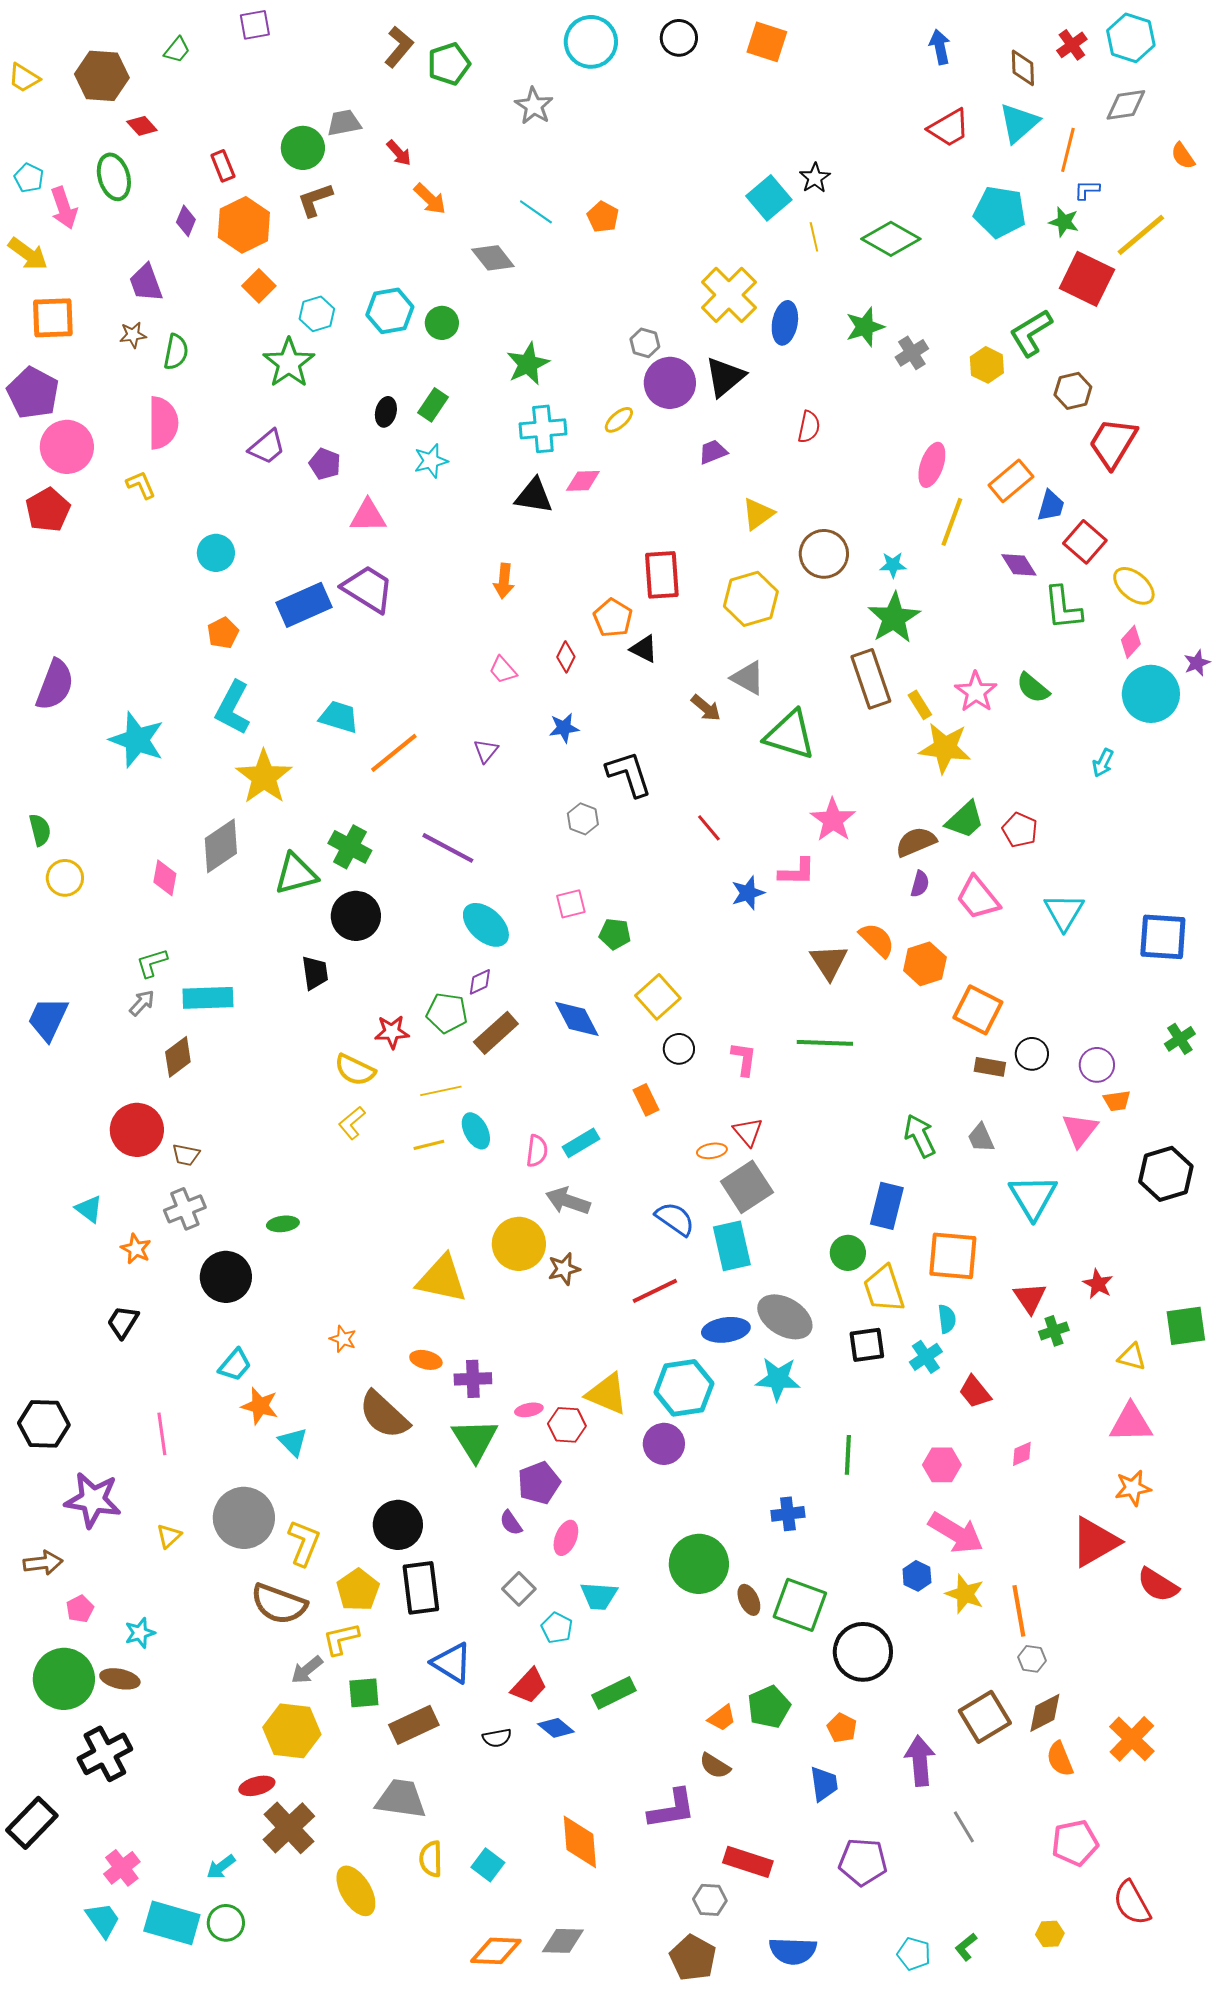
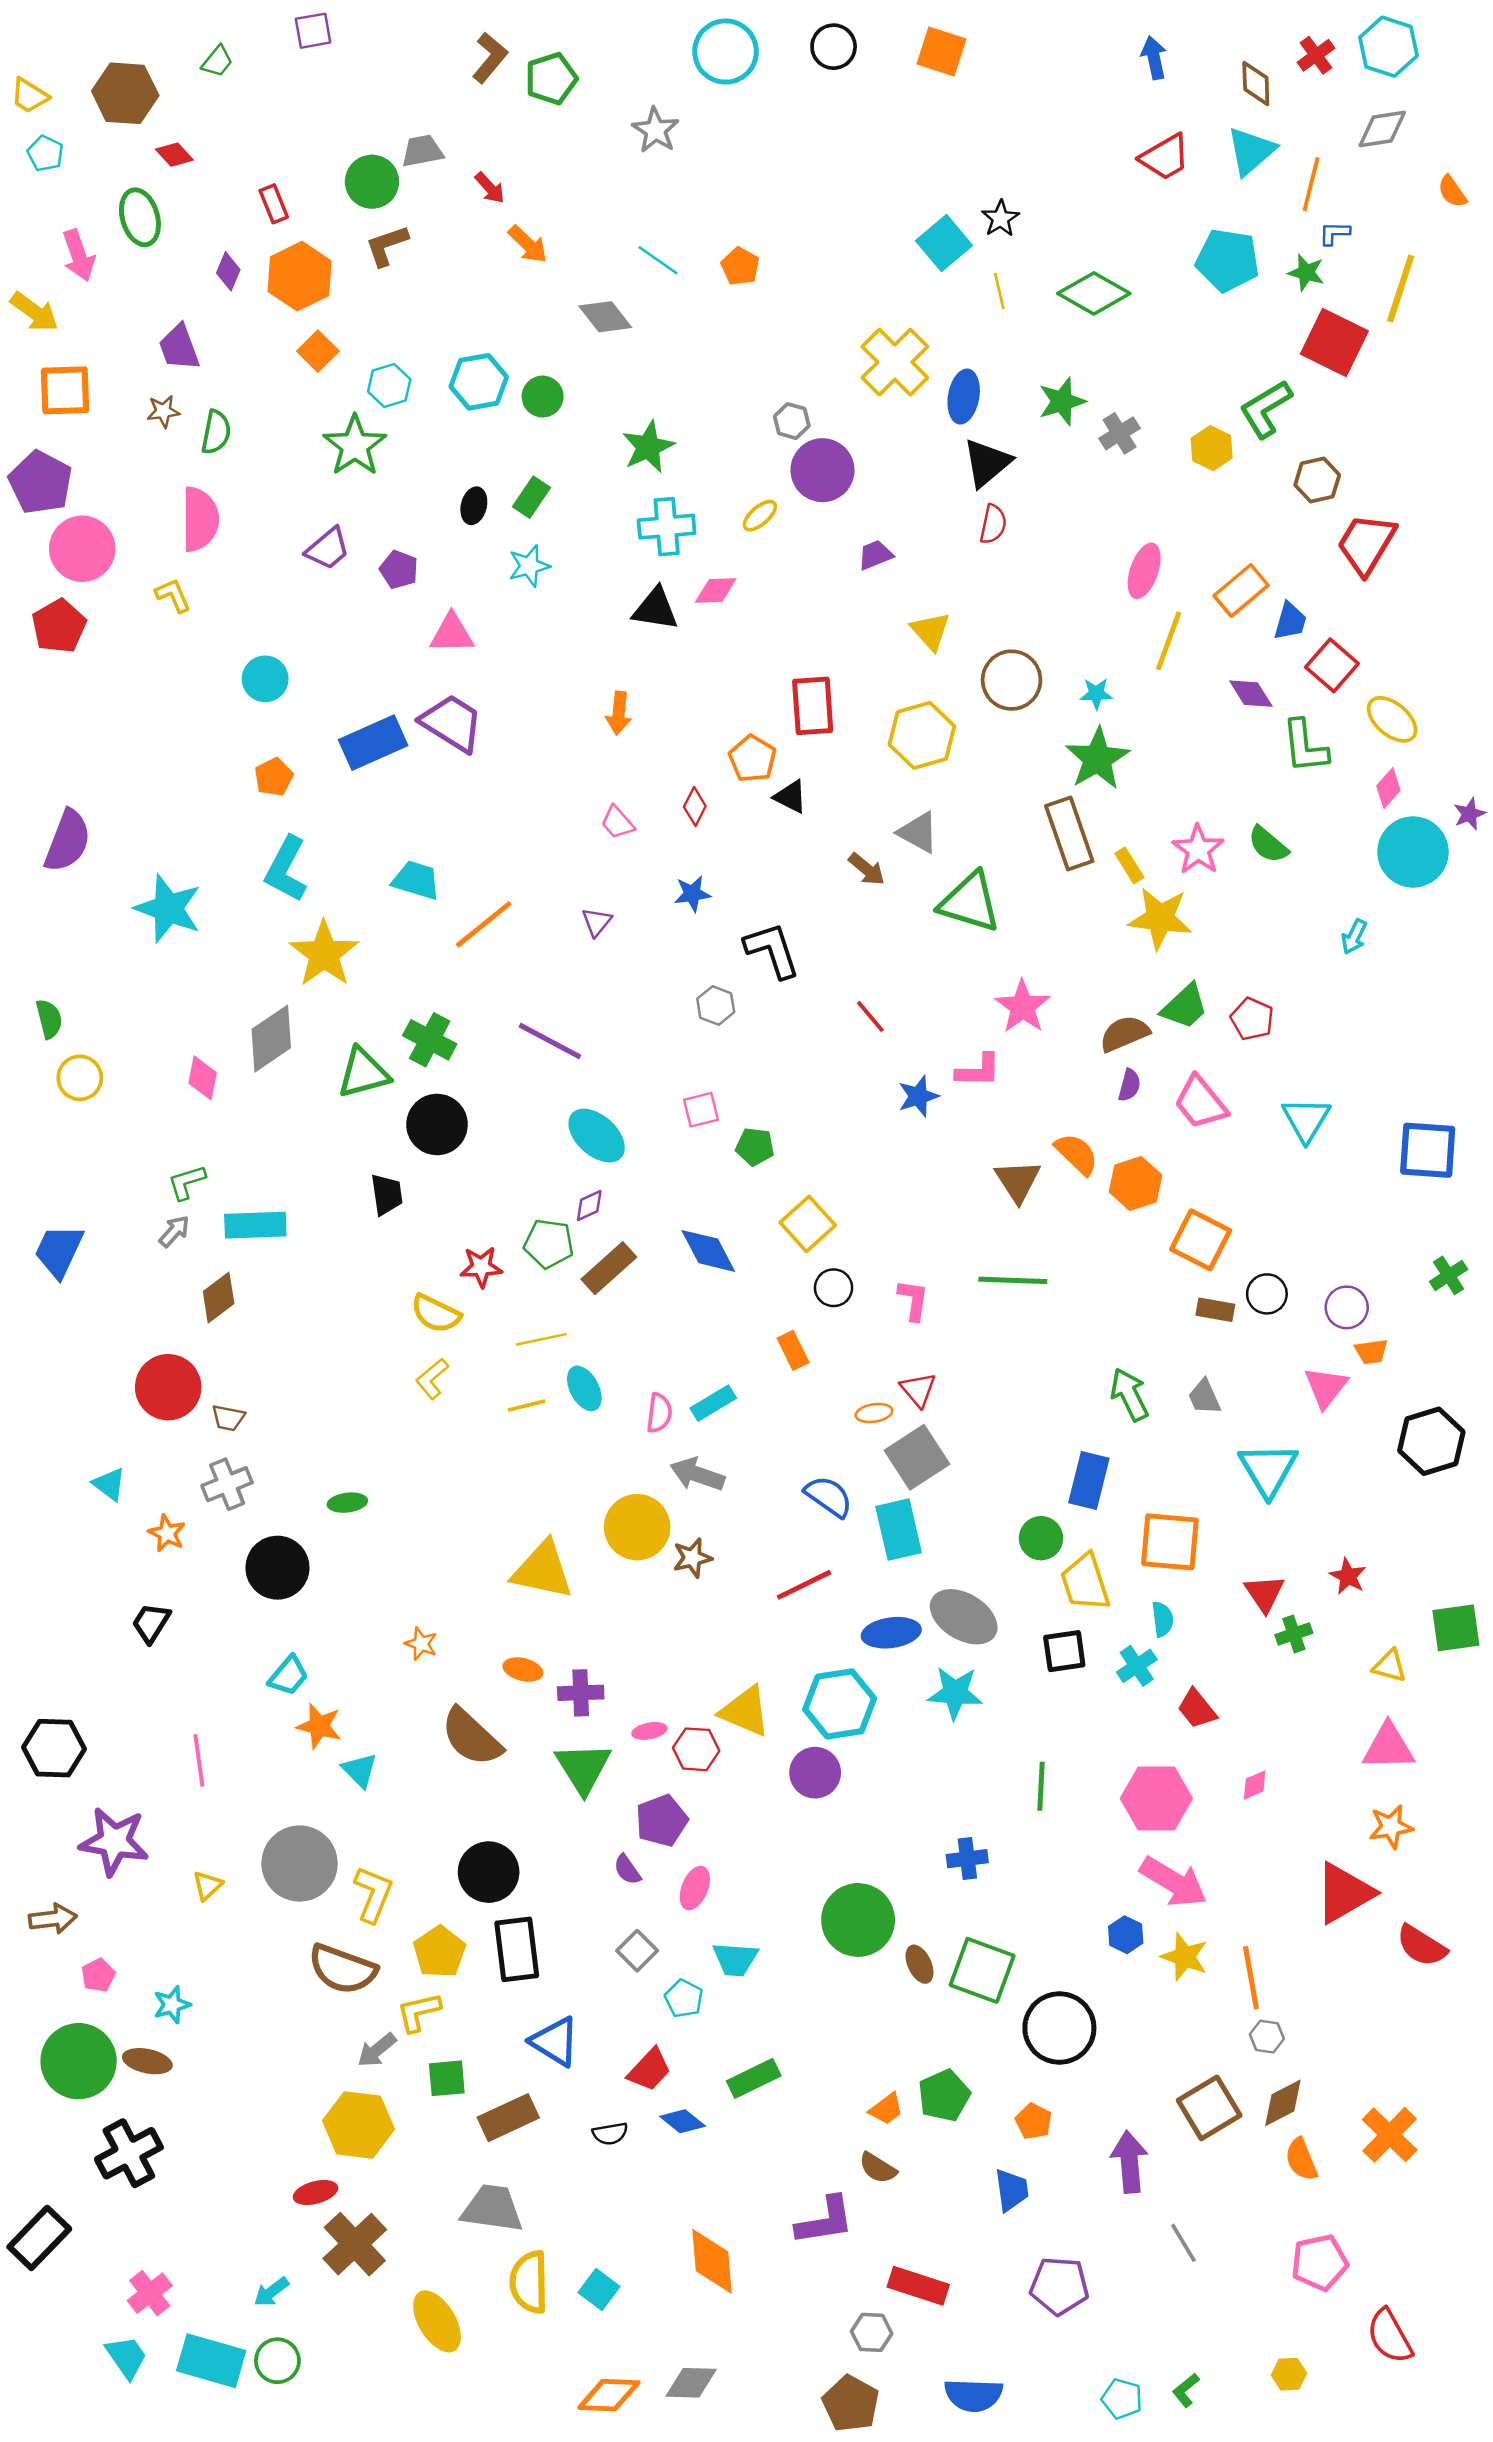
cyan pentagon: (29, 178) -> (45, 153), moved
yellow line: (1141, 235) -> (1401, 288), turned -32
black triangle: (725, 377) -> (987, 463), moved
yellow triangle: (758, 514) -> (931, 631), turned -36
pink hexagon: (942, 1465) -> (1156, 1798), size x1.5
yellow semicircle: (431, 1859) -> (529, 2282), size x1.4

